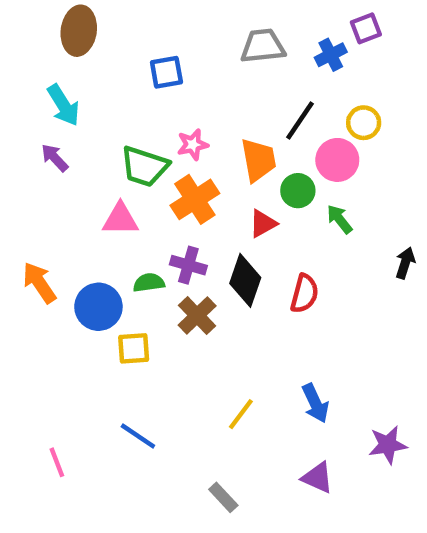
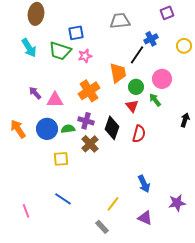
blue cross: (331, 55) -> (151, 39), moved
yellow circle: (364, 123) -> (184, 46), moved
pink star: (193, 145) -> (85, 56), moved
purple arrow: (55, 158) -> (35, 93), moved
pink circle: (337, 160) -> (162, 79), moved
green trapezoid: (144, 167) -> (60, 51), moved
red triangle: (263, 223) -> (132, 106), moved, turned -40
blue circle: (98, 307) -> (47, 129), moved
yellow line: (241, 414) -> (113, 204), moved

